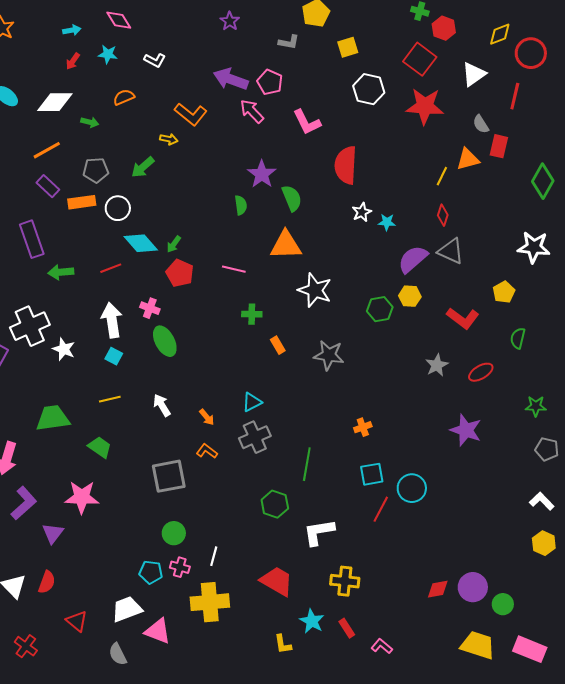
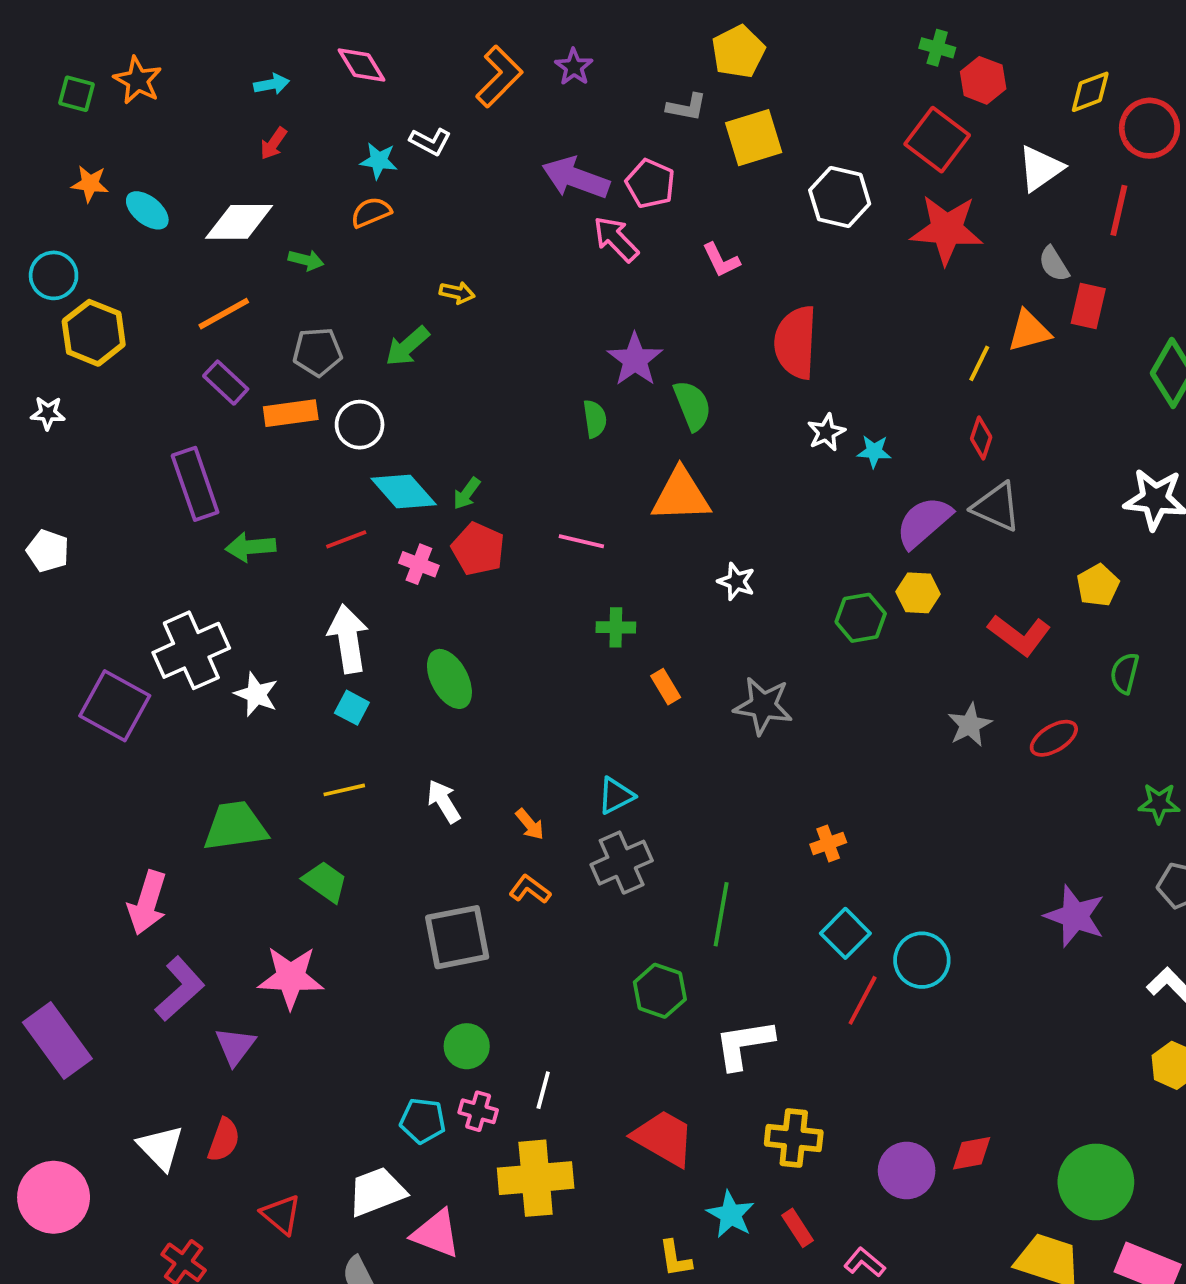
yellow square: (348, 47) -> (754, 138), moved, size x1.4
cyan star: (108, 54) -> (379, 161), moved
orange L-shape: (191, 114) -> (499, 77), moved, turned -84
pink L-shape: (307, 122) -> (721, 260), size x0.7
white star: (315, 290) -> (736, 581), size x0.6
pink cross: (150, 308) -> (419, 564), moved
purple star: (466, 430) -> (1075, 916), moved
cyan square: (372, 474) -> (845, 933), turned -35
purple circle: (473, 587) -> (907, 1171), moved
green circle: (503, 604) -> (1096, 1182), size x1.8

